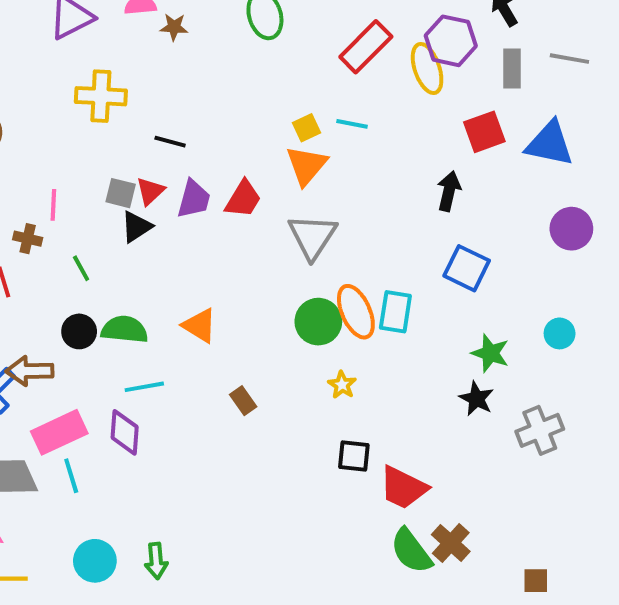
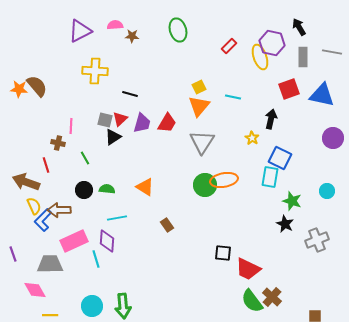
red rectangle: (366, 47) -> (229, 46), size x0.6
cyan line: (352, 124) -> (233, 97), moved
orange ellipse: (356, 312) -> (224, 180), turned -76
cyan rectangle: (395, 312) -> (270, 177), moved
green semicircle: (125, 329) -> (107, 189), size x0.7
yellow star: (342, 385) -> (252, 138), moved
cyan line: (71, 476) -> (96, 259), moved
green arrow: (156, 561) -> (123, 306), size x1.4

